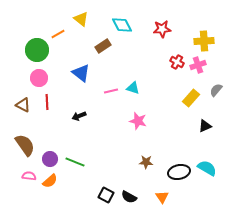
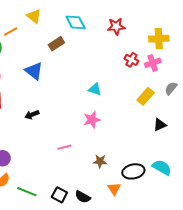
cyan triangle: (133, 88) -> (95, 89), moved
pink line: (111, 91) -> (64, 147), moved
pink star: (138, 121) -> (92, 120), turned -30
green line: (75, 162) -> (27, 192), moved
orange triangle: (162, 197) -> (114, 189), moved

